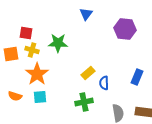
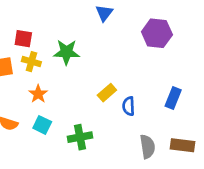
orange star: (37, 74) -> (38, 94), size x0.6
cyan square: (40, 97) -> (42, 125), turned 32
green cross: (84, 102) -> (80, 137), moved

